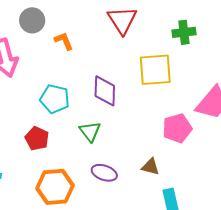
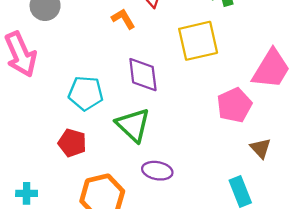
orange L-shape: (64, 41) -> (123, 19), moved
green triangle: (90, 132) -> (133, 125), size x1.4
brown triangle: (150, 167) -> (261, 148), moved, turned 42

